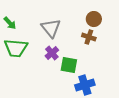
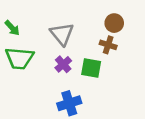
green square: (69, 65) -> (91, 68), moved
blue cross: (85, 85) -> (69, 103), moved

